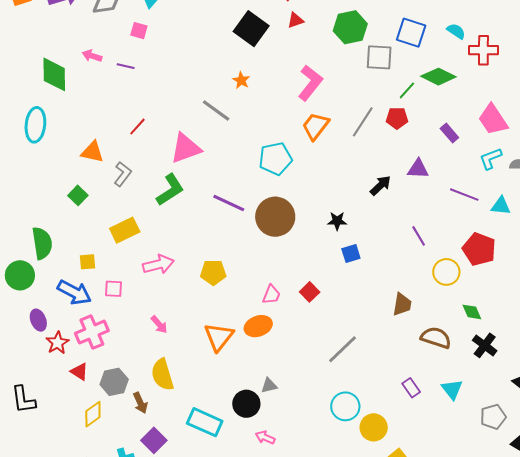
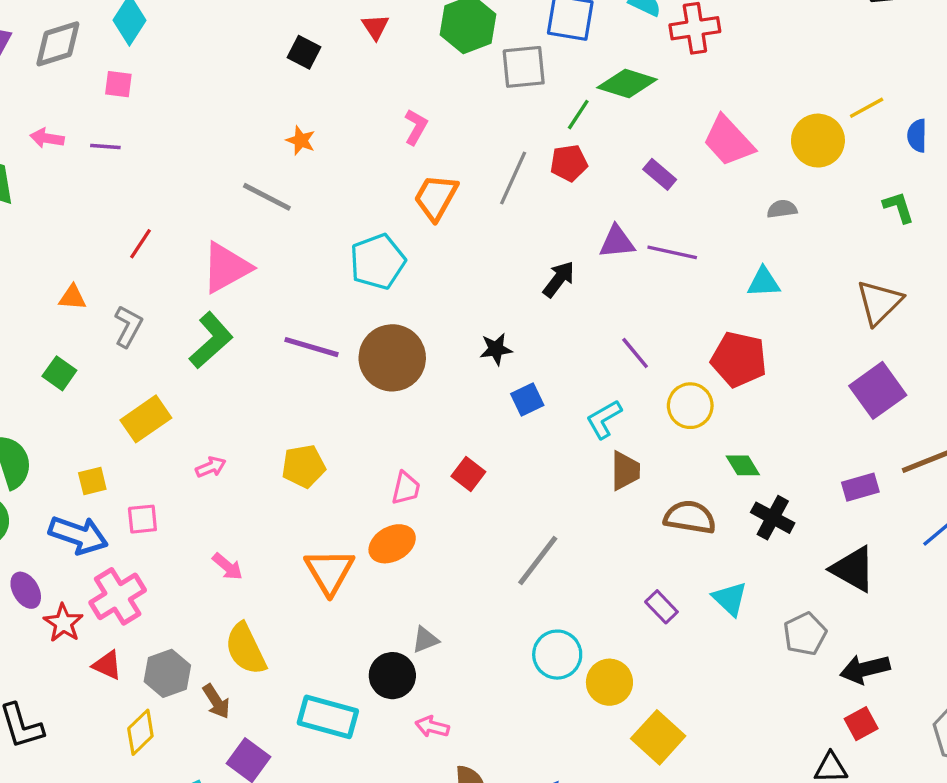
red triangle: (295, 20) -> (375, 27), turned -36
black square: (251, 29) -> (304, 52), size x0.6
pink L-shape: (310, 83) -> (416, 127), size x0.6
orange triangle: (92, 152) -> (72, 297), size x0.7
cyan L-shape: (491, 159) -> (604, 419), moved
purple line: (464, 195) -> (672, 252), moved
pink arrow: (158, 264) -> (211, 467), size x0.6

